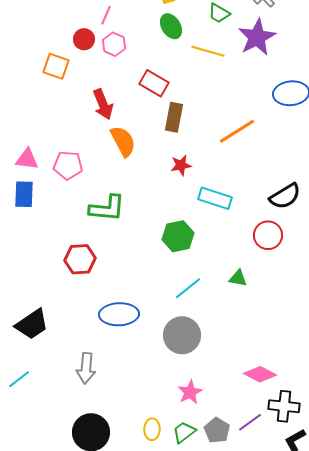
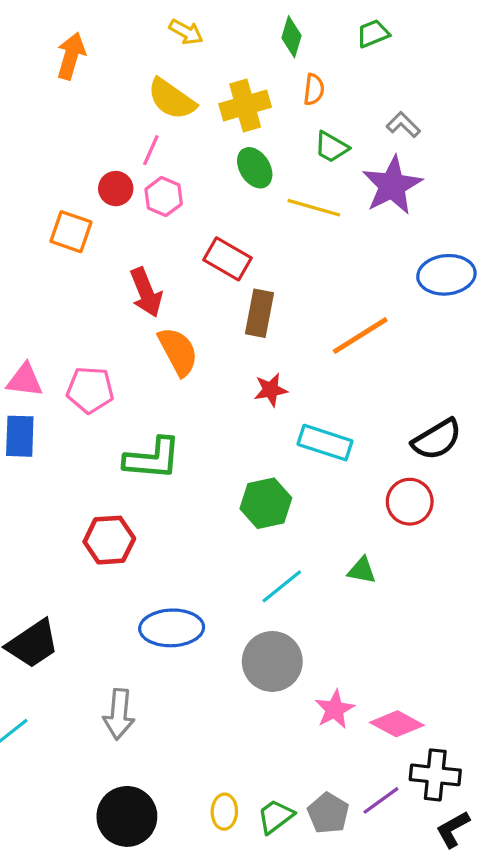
pink star: (190, 392) -> (335, 709), moved

